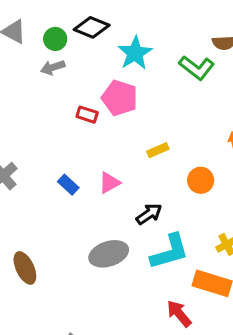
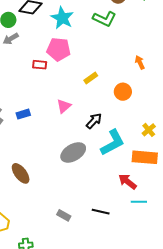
blue rectangle: (68, 185) -> (23, 114), moved, turned -48

